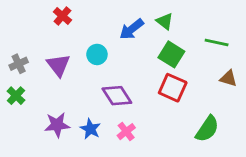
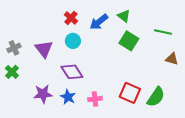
red cross: (62, 16) -> (71, 18), moved
red square: (173, 88) -> (130, 93), moved
purple diamond: (117, 96) -> (72, 72), moved
pink cross: (126, 132) -> (95, 99), turned 32

